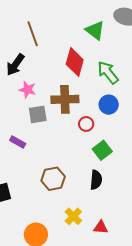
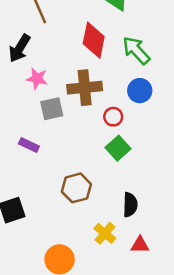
green square: (102, 150) -> (118, 148), moved
black semicircle: (96, 180) -> (130, 205), moved

